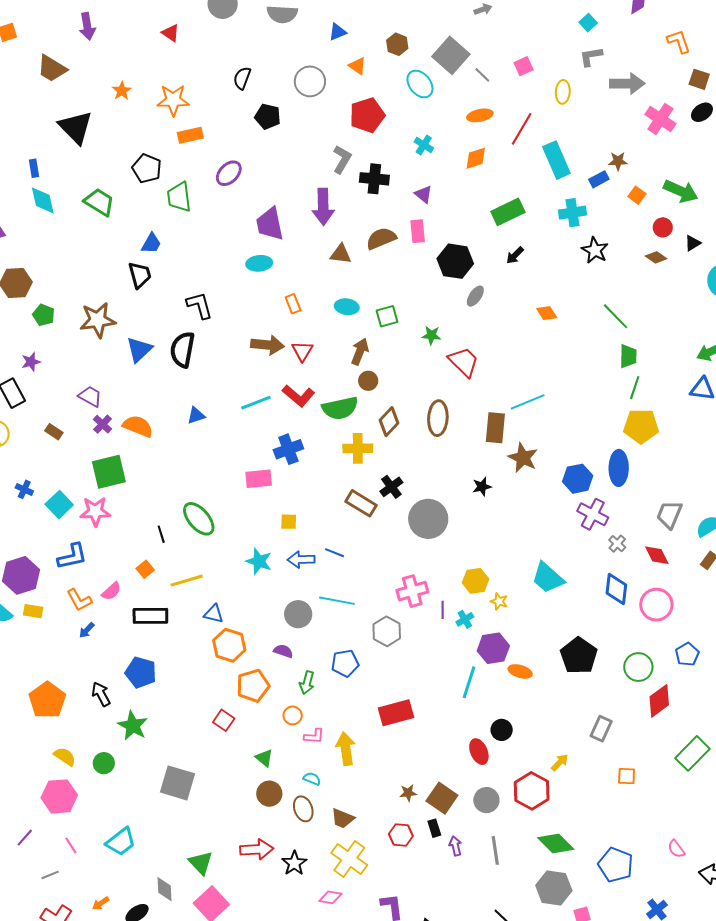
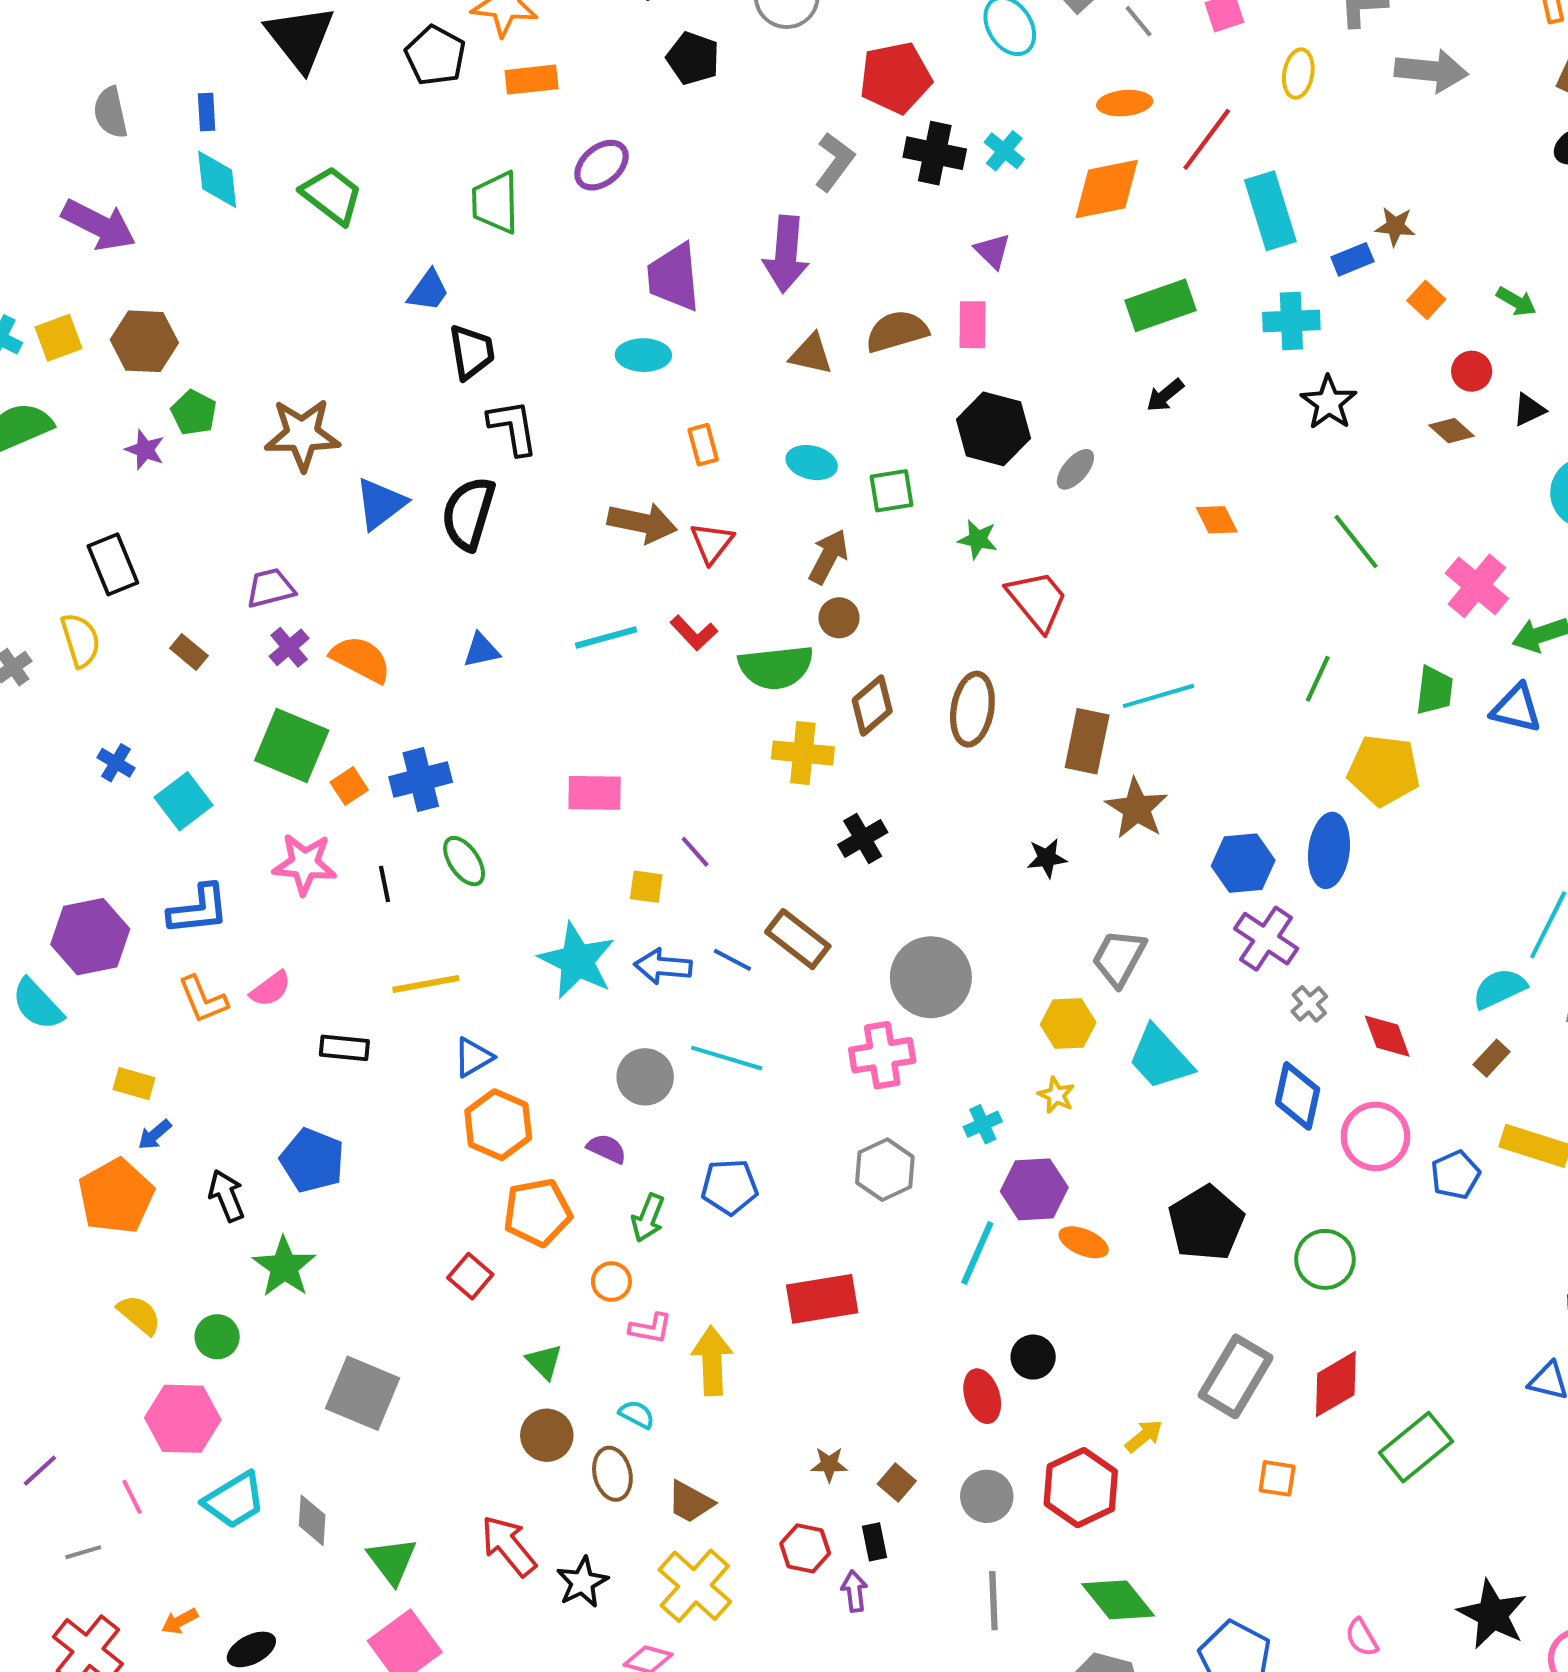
pink cross: (660, 119) -> (1477, 586), moved
orange diamond: (476, 158) -> (1107, 189), size x1.5
black pentagon: (147, 168) -> (435, 56), moved
black cross: (374, 179) -> (935, 153), moved
green arrow: (681, 191) -> (1516, 301), size x0.6
black hexagon: (455, 261) -> (993, 429), moved
black trapezoid: (140, 275) -> (472, 352), moved
green trapezoid: (628, 356) -> (1434, 690), moved
purple star: (31, 362) -> (145, 450), moved, turned 30
green line: (635, 388) -> (1318, 679), moved
purple trapezoid: (90, 396) -> (270, 588), turned -50
red L-shape: (298, 396) -> (694, 633), size x0.7
blue cross: (288, 449) -> (421, 780), moved
green square: (109, 472) -> (292, 745), turned 30
brown rectangle: (361, 503) -> (798, 939), moved
pink star: (95, 512) -> (305, 864), moved
gray trapezoid: (669, 515) -> (1119, 958), moved
green ellipse: (199, 519) -> (464, 861), size x0.7
gray circle: (428, 519) -> (931, 977), moved
cyan star: (259, 561) -> (577, 961), size x1.4
orange square: (145, 569) -> (349, 786), moved
yellow hexagon: (476, 581) -> (1068, 1024), moved
purple line: (443, 610) -> (695, 852), moved, turned -48
yellow rectangle: (33, 611) -> (134, 1084), moved
blue triangle: (214, 614) -> (473, 1057), turned -50
black rectangle: (150, 616) -> (344, 1048), size x0.7
blue arrow: (87, 630) -> (155, 1135), moved
gray hexagon: (387, 631) -> (885, 1170), moved
blue pentagon: (687, 654) -> (1455, 1175), moved
red diamond: (659, 701) -> (1336, 1384), moved
gray rectangle: (601, 729) -> (1236, 1376), size x1.5
pink hexagon: (59, 796) -> (183, 1419), moved
brown square: (442, 798) -> (897, 1482), size x0.6
purple arrow: (455, 846) -> (854, 1591), moved
red arrow: (257, 849) -> (509, 1546), turned -132
gray diamond: (164, 889) -> (312, 1520), moved

